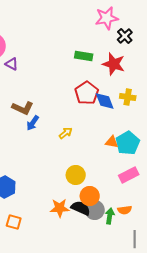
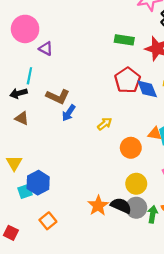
yellow circle: (76, 175) -> (136, 184), moved
orange circle: (90, 196) -> (131, 148), moved
orange star: (60, 208) -> (98, 206), turned -30
orange square: (14, 222) -> (48, 221), turned 35

